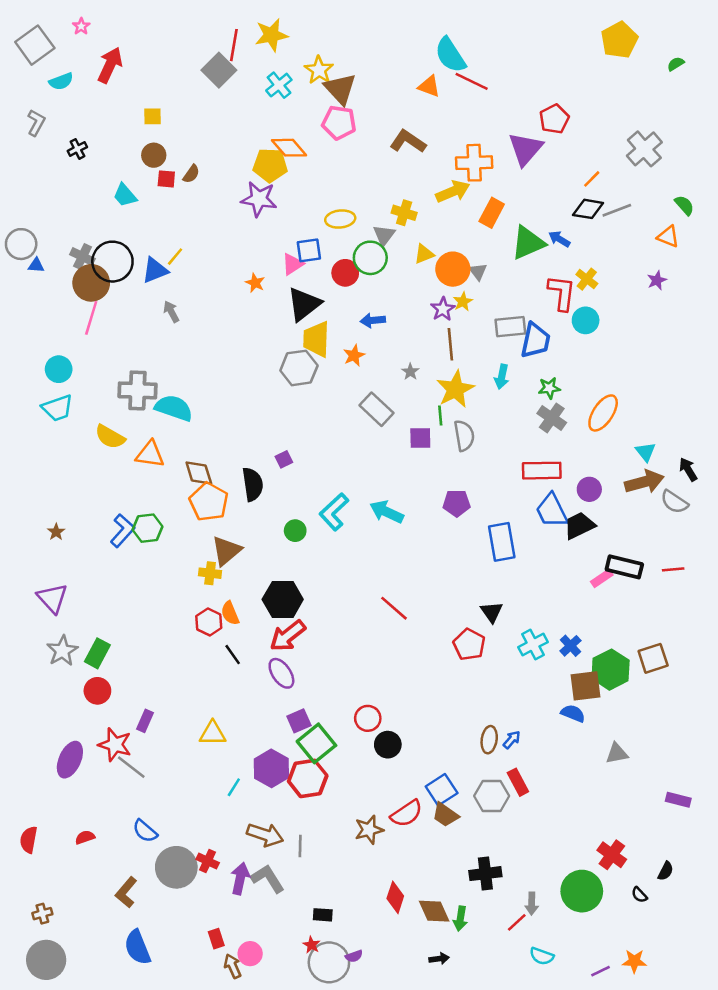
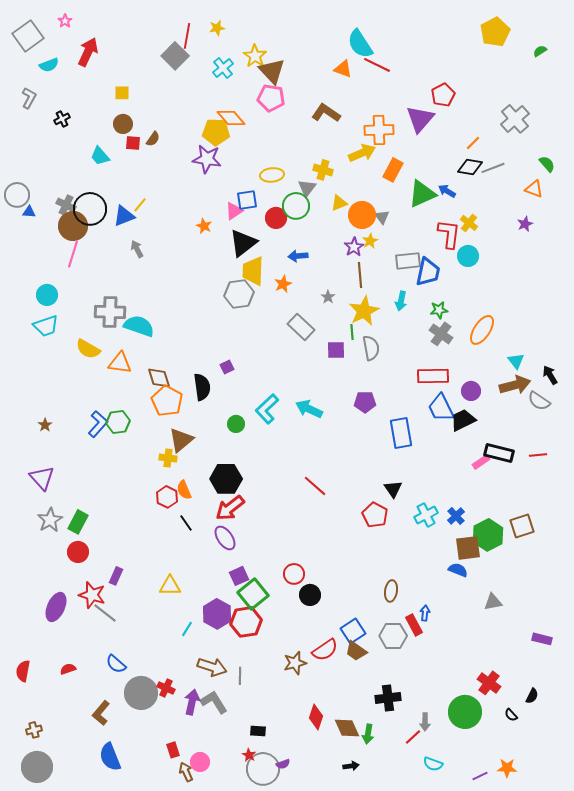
yellow star: (271, 35) -> (217, 28), size x0.6
blue arrow: (512, 740) -> (425, 613), moved, turned -35

